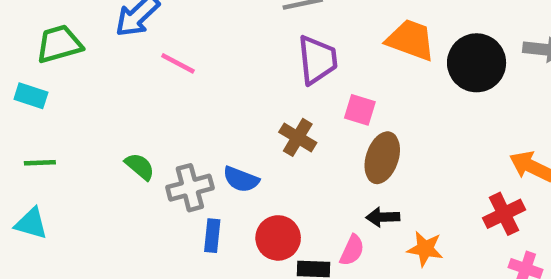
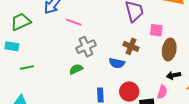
green line: (40, 163) -> (27, 68), moved
green semicircle: (140, 166) -> (76, 69), moved, turned -56
blue semicircle: (241, 179) -> (117, 63), moved
gray cross: (190, 188) -> (86, 47), moved

